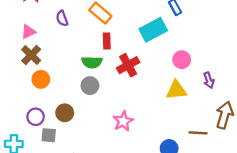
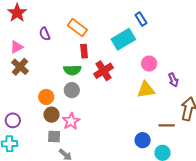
orange circle: (41, 79) -> (46, 97), moved
purple circle: (36, 117) -> (13, 120), moved
pink star: (123, 121) -> (71, 121), moved
gray square: (49, 135) -> (54, 136), moved

